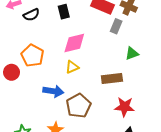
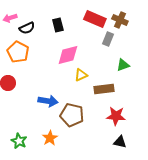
orange pentagon: (32, 56) -> (18, 52), moved
yellow triangle: (72, 67) -> (81, 75), moved
brown pentagon: (78, 106) -> (72, 115), turned -30

